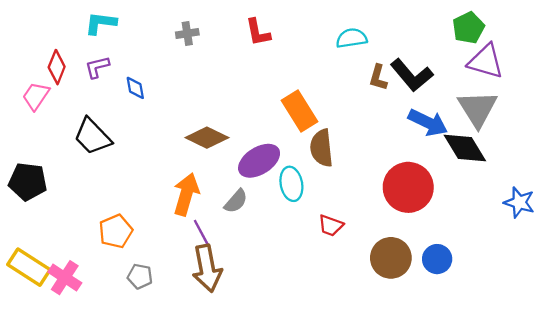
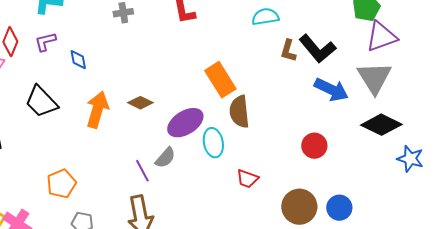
purple triangle: (486, 61) -> (381, 37), turned -36
brown diamond: (207, 138) -> (140, 103), size x0.7
black diamond: (465, 148) -> (381, 125), moved, turned -33
red circle: (408, 187) -> (314, 146), size x0.6
orange arrow: (186, 194) -> (97, 110), moved
purple line: (201, 232) -> (142, 171), moved

